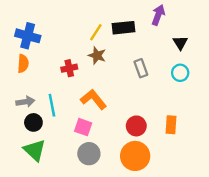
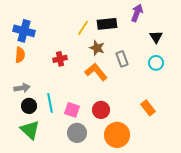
brown star: (97, 55) -> (97, 48), moved
orange L-shape: (94, 99) -> (96, 72), moved
cyan line: (52, 105) -> (50, 103), moved
orange rectangle: (171, 125) -> (148, 108), turned -42
red circle: (136, 126) -> (101, 110), moved

